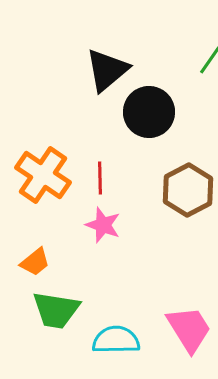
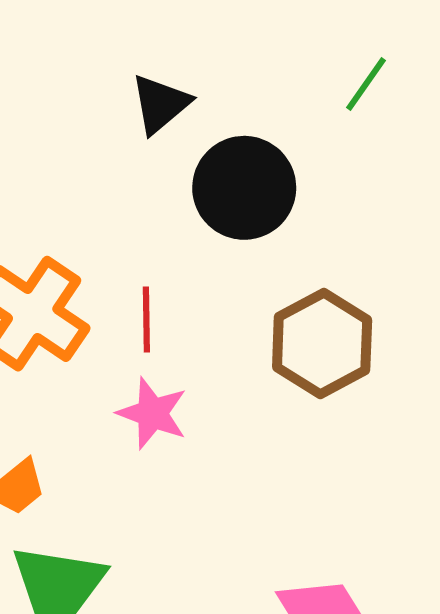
black triangle: (107, 70) -> (160, 104), size x0.7

